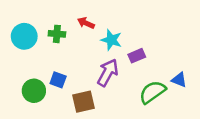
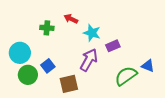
cyan circle: (24, 36) -> (20, 53), moved
blue square: (58, 80) -> (48, 66), turned 32

